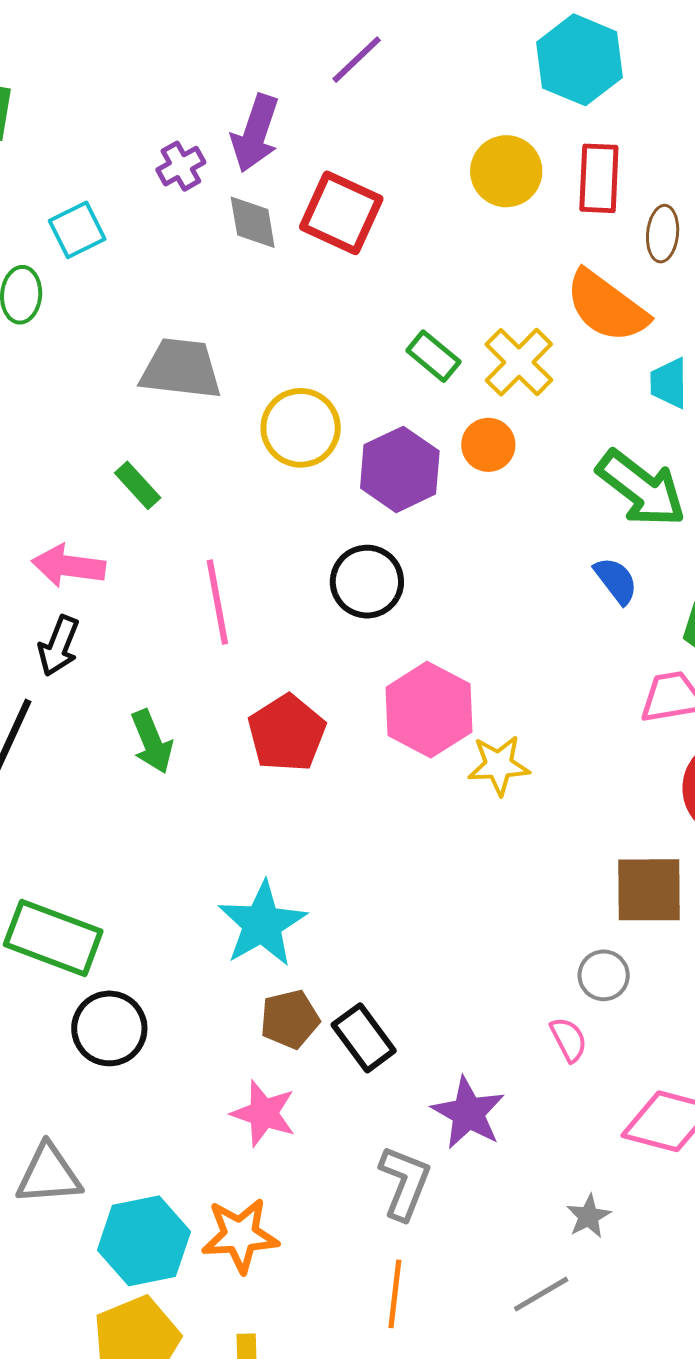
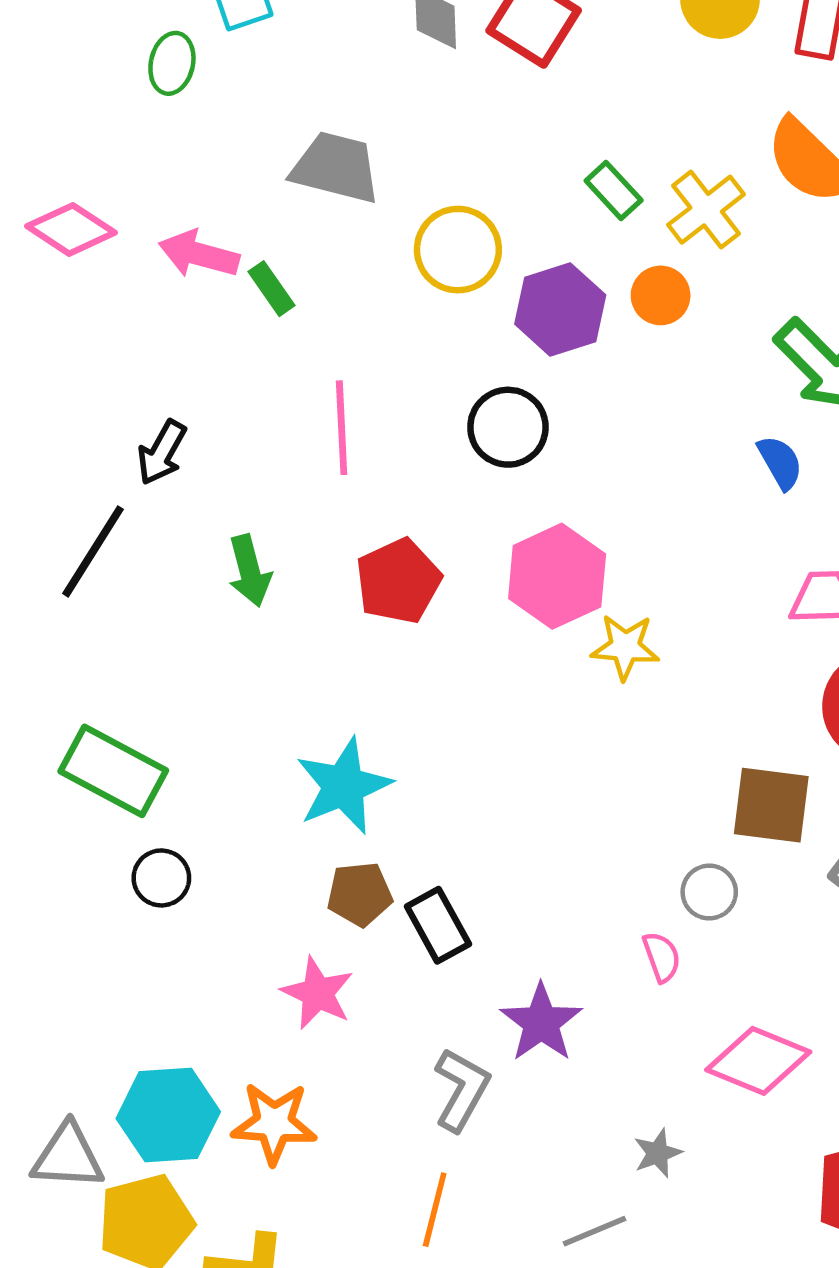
pink arrow: (68, 566) -> (199, 254), moved
black circle: (109, 1028) -> (161, 878), size x0.7
gray triangle: (49, 1175) -> (68, 1157), moved

